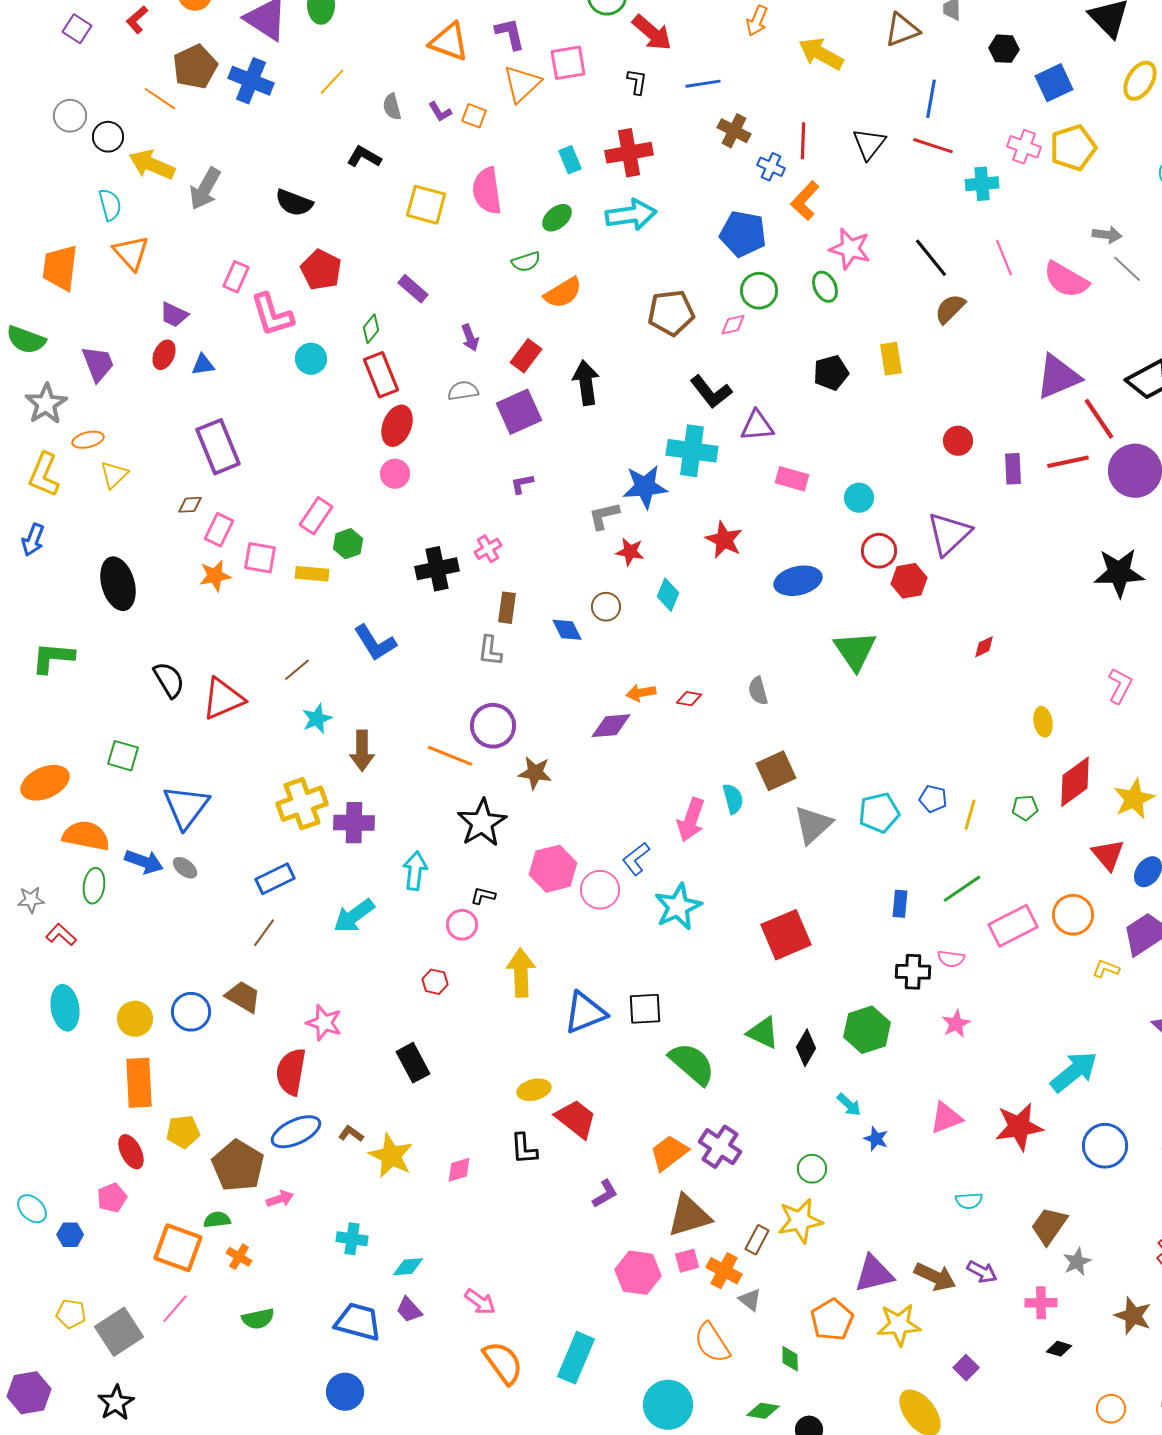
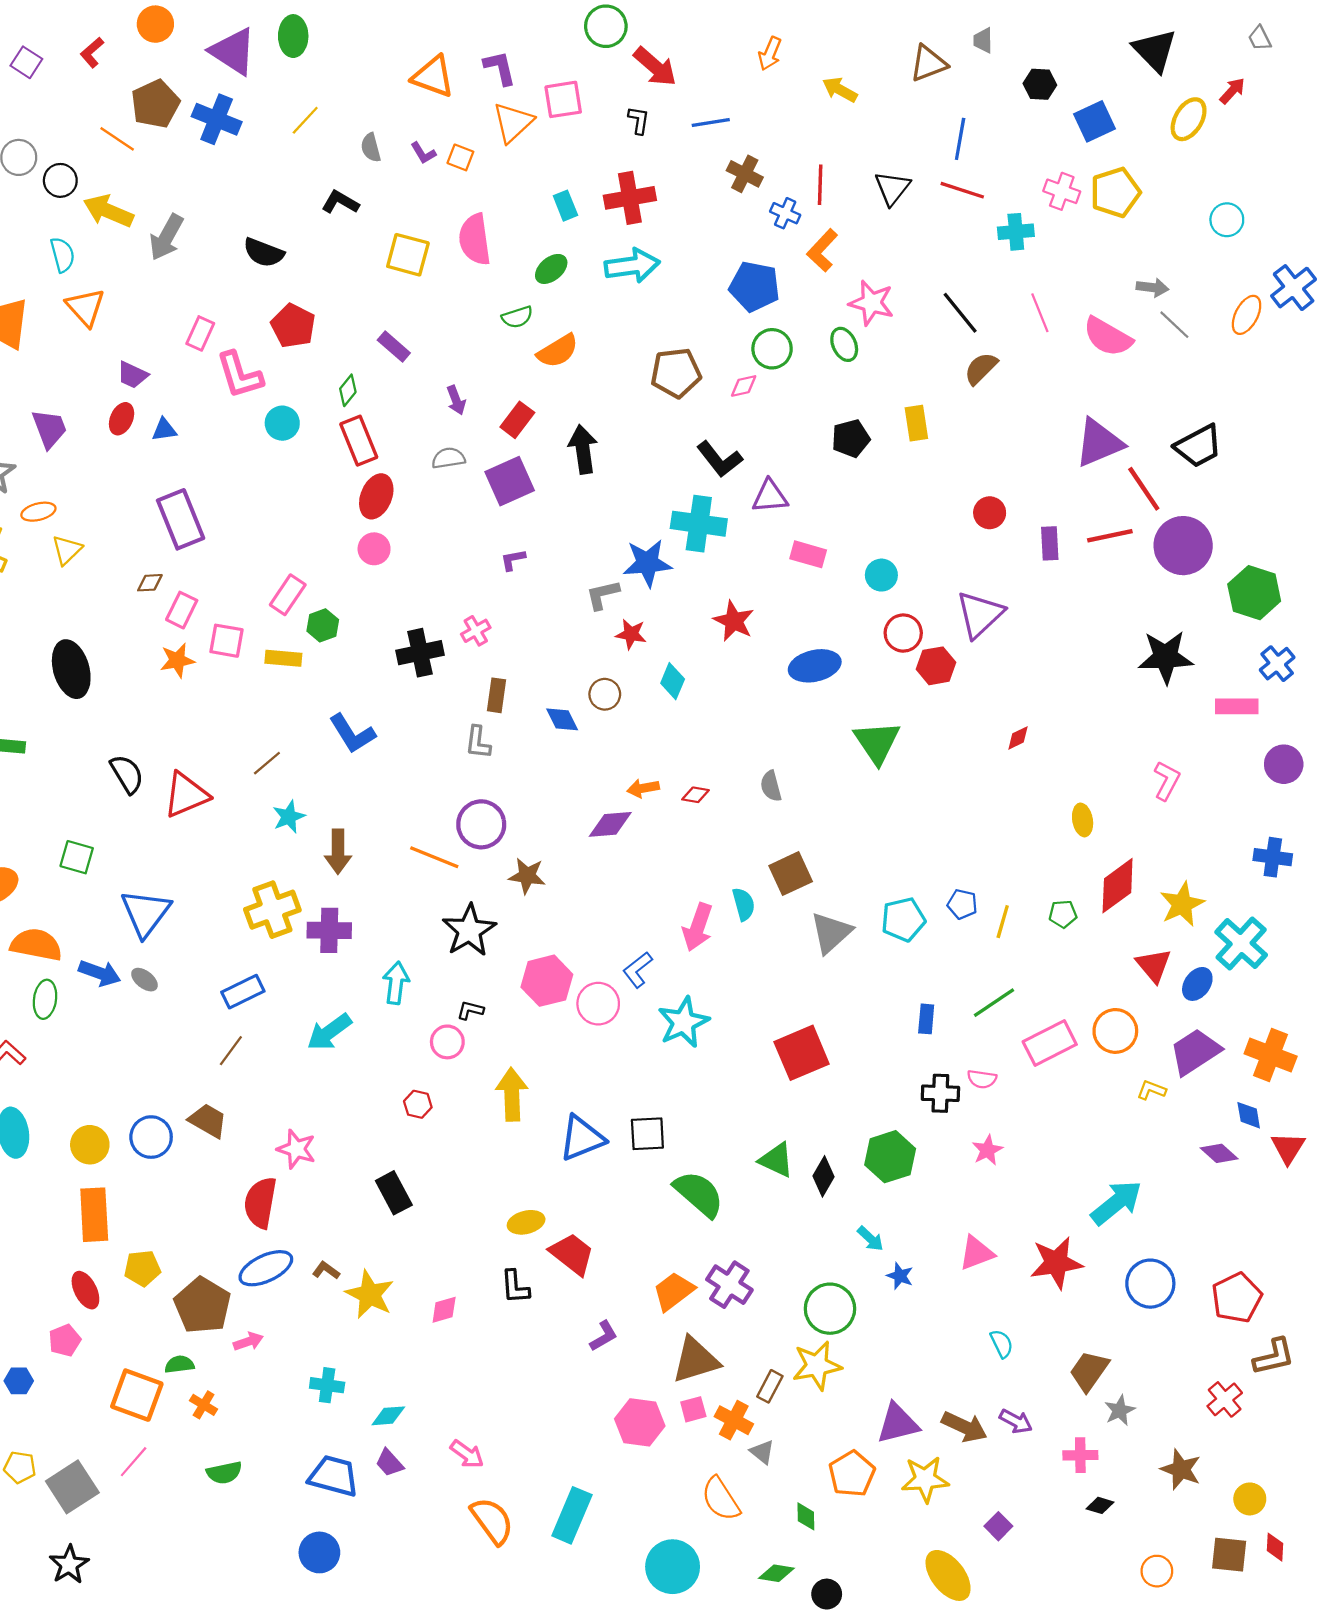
yellow arrow: (821, 54) -> (840, 90), size x0.7
green circle: (812, 1169) -> (830, 1309), size x1.6
cyan semicircle: (969, 1201) -> (1002, 1344), turned -112

